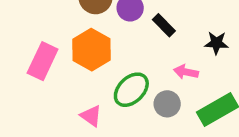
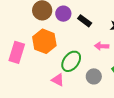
gray circle: (167, 104) -> (94, 76), moved
pink triangle: (91, 116) -> (58, 80), moved

